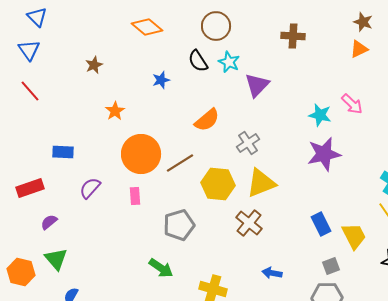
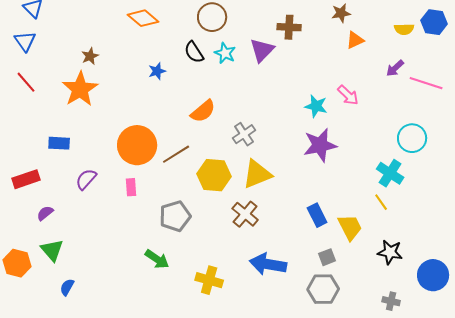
brown star: (363, 22) -> (341, 13), moved, turned -30
purple triangle: (257, 85) -> (262, 50), moved
orange star: (115, 111) -> (80, 89), moved, size x1.8
blue arrow: (272, 273) -> (268, 264), size x1.8

